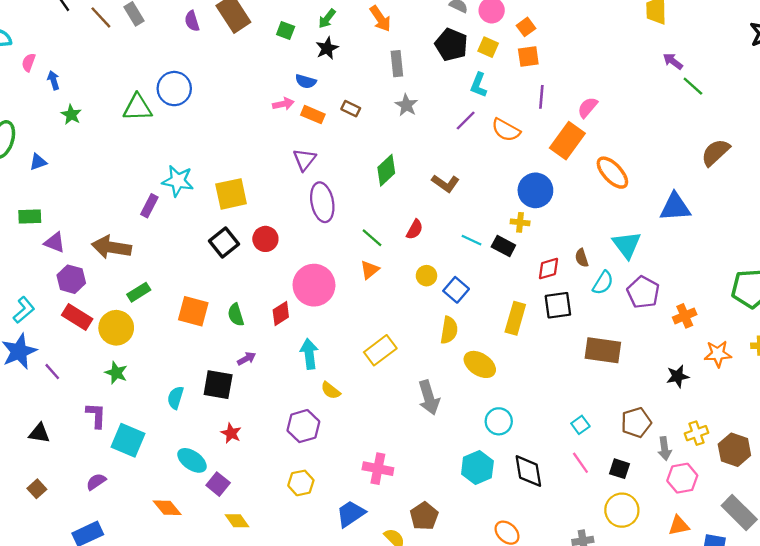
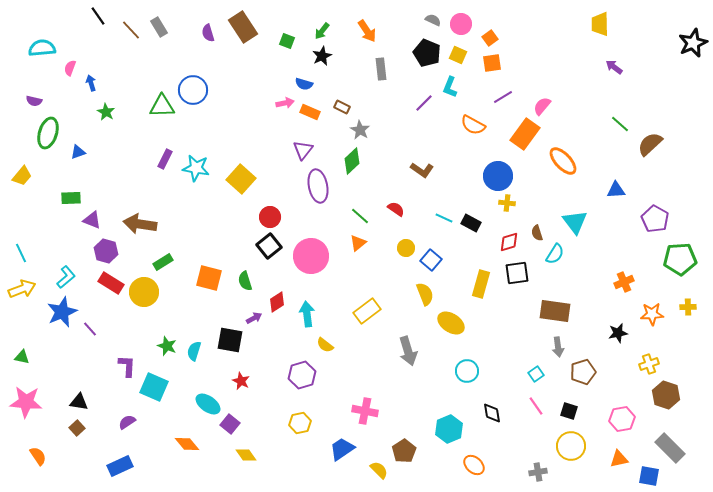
green line: (693, 86) -> (620, 124), moved
purple line: (541, 97) -> (503, 97), turned 54
gray star: (406, 105) -> (360, 130), moved
purple line: (466, 120) -> (424, 103), moved
green diamond: (386, 170) -> (352, 161), moved
yellow square: (231, 194) -> (241, 179), turned -36
purple rectangle: (149, 206) -> (165, 159), moved
blue triangle: (675, 207) -> (616, 190), size x0.7
yellow cross: (520, 222) -> (507, 203), moved
red semicircle: (415, 229) -> (396, 209), turned -84
black square: (224, 242) -> (269, 246), moved
purple pentagon: (643, 292) -> (655, 219), moved
red diamond: (281, 314) -> (277, 302), moved
yellow semicircle: (449, 330) -> (425, 294), turned -30
green star: (116, 373) -> (167, 346), moved
black triangle: (39, 433) -> (79, 402), moved
yellow cross: (697, 433) -> (649, 364), moved
gray arrow: (665, 449) -> (558, 347), moved
cyan hexagon: (477, 467) -> (449, 429), moved
black diamond: (528, 471) -> (492, 413), size x0.7

